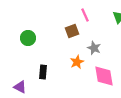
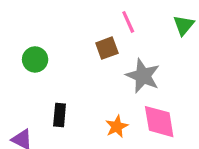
gray star: (94, 48) -> (143, 76), size x1.5
orange star: (77, 62) -> (117, 126), moved

